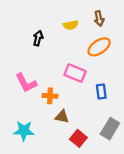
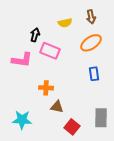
pink rectangle: (75, 73) -> (50, 51), moved
pink L-shape: (26, 83) -> (22, 60), moved, turned -55
blue rectangle: (101, 92) -> (94, 74), moved
gray rectangle: (110, 129) -> (101, 118), turned -30

